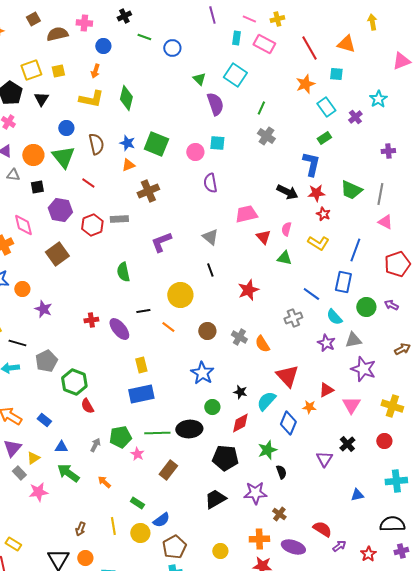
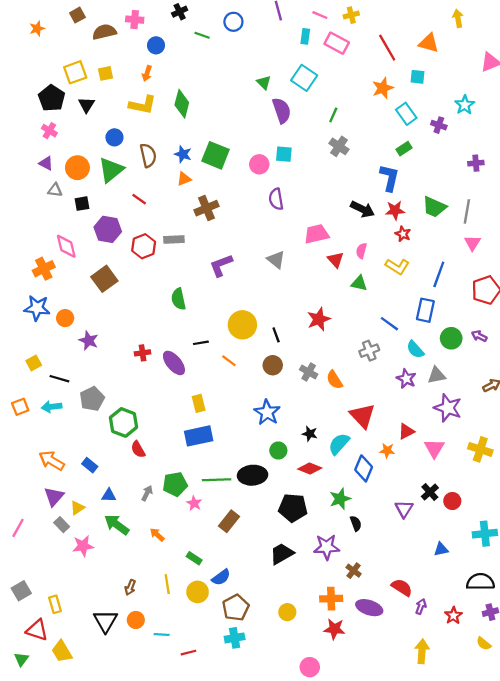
blue circle: (172, 48) -> (233, 22), moved
purple cross: (355, 117) -> (439, 125), turned -32
green triangle: (63, 157) -> (111, 170), turned 30
pink triangle: (385, 222) -> (472, 243), turned 35
black line: (210, 270) -> (276, 335), moved
red diamond: (240, 423) -> (310, 468), turned 50
red circle: (384, 441) -> (452, 501), moved
yellow rectangle: (13, 544) -> (55, 604), turned 42
purple arrow: (339, 546) -> (421, 607), turned -32

